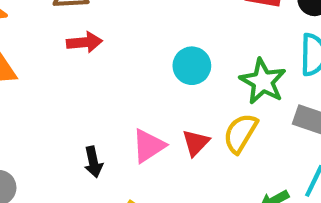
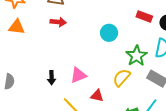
cyan circle: (192, 66) -> (109, 33), moved
red triangle: (196, 143) -> (97, 96), moved, turned 48

